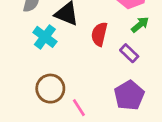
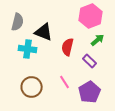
cyan cross: (45, 37) -> (28, 49), turned -30
pink line: (79, 108) -> (65, 82), moved

